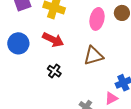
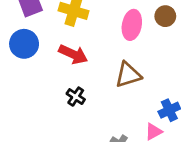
blue circle: (18, 43) -> (24, 44), moved

